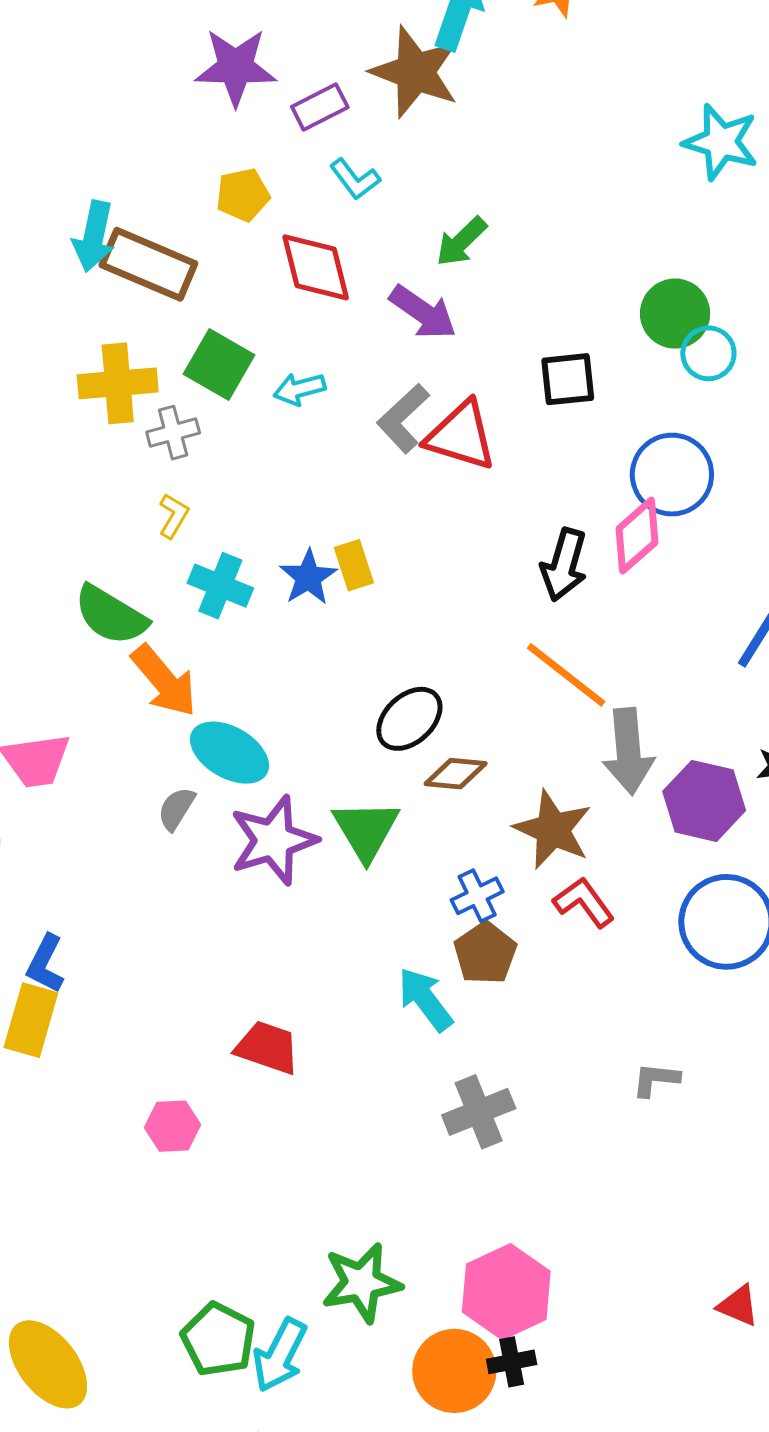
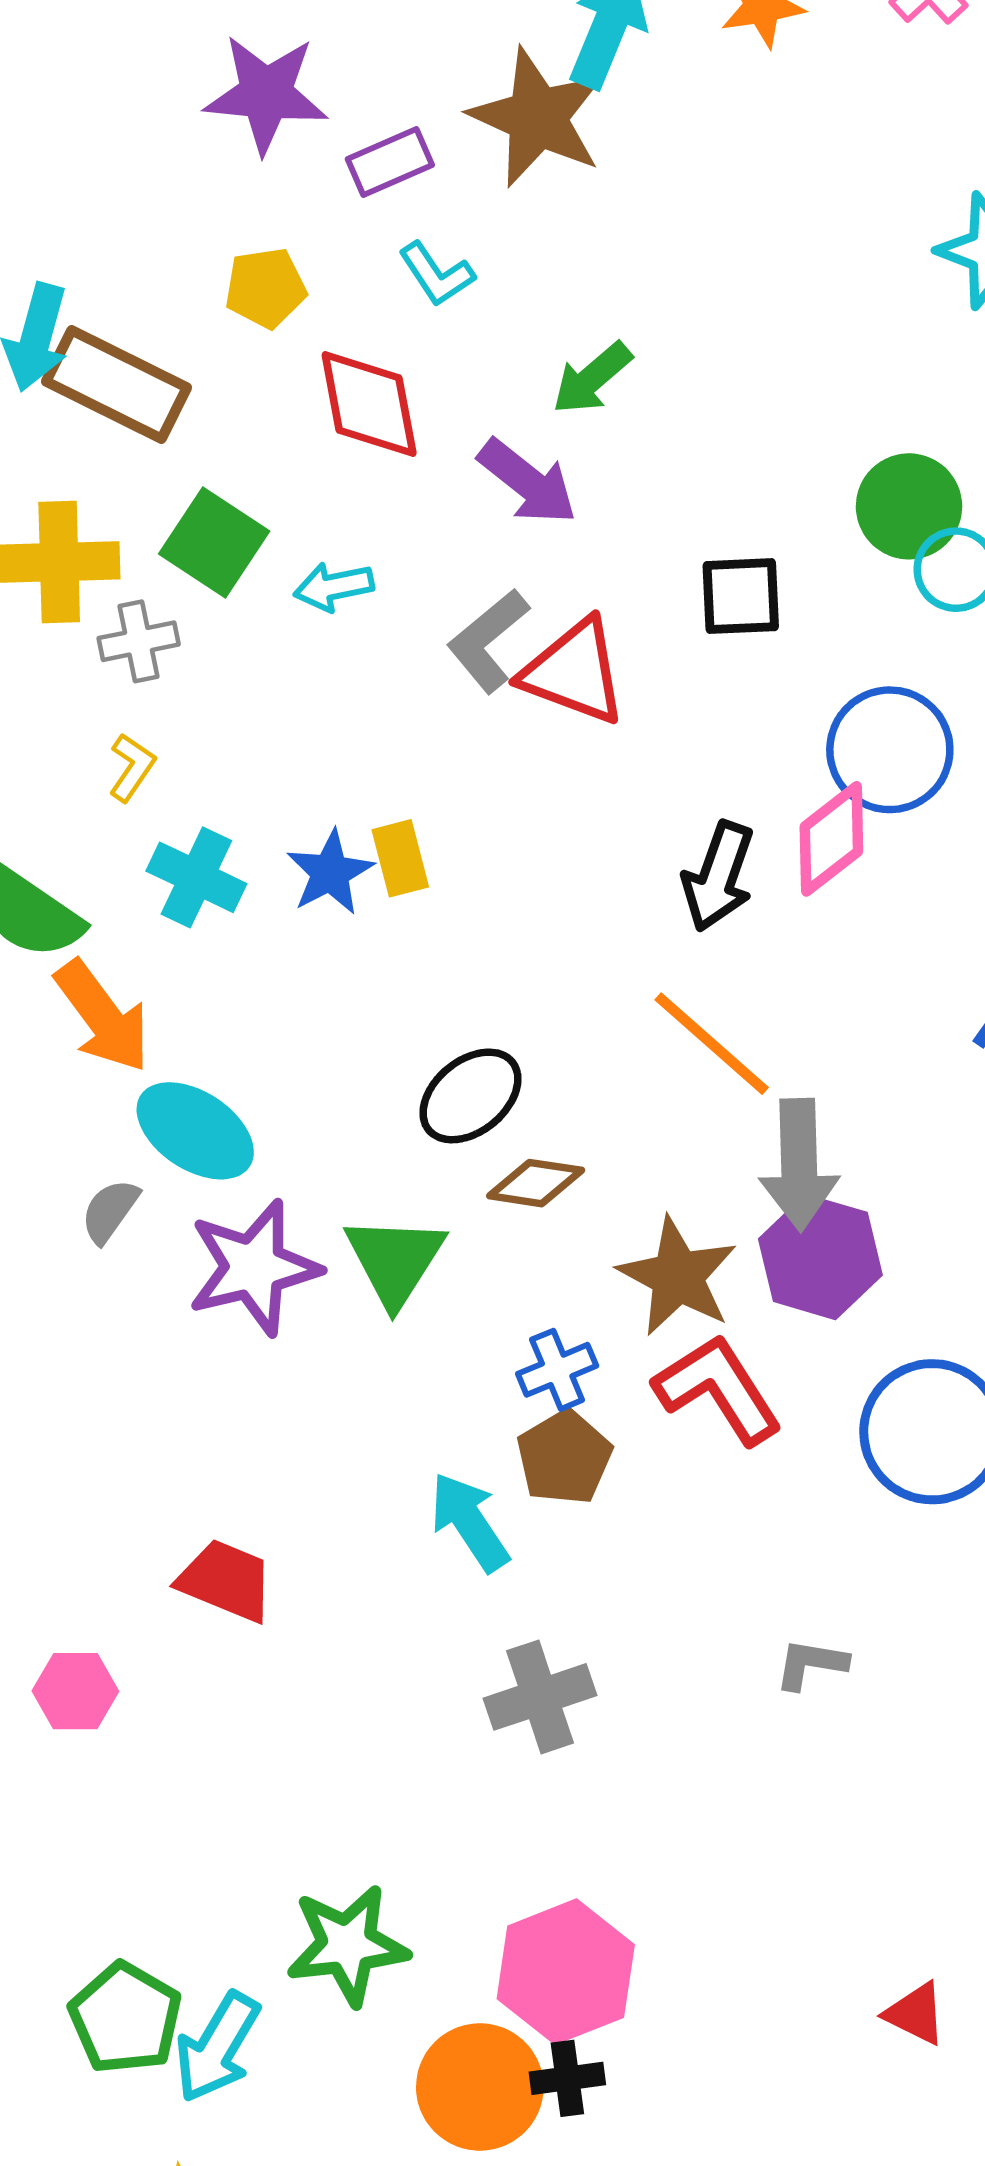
purple hexagon: (704, 801) -> (820, 1257), moved
red L-shape: (584, 902) -> (718, 1389), size x1.4

